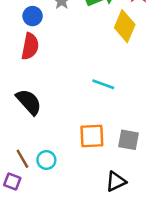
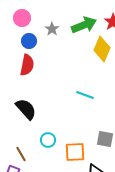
orange square: (92, 136) -> (75, 152), moved
cyan circle: (46, 160) -> (48, 140), moved

